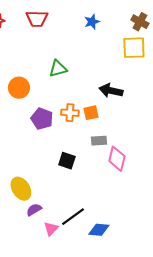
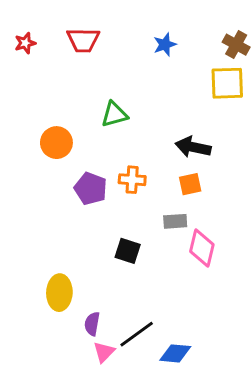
orange square: (91, 113) -> (190, 184), moved
yellow ellipse: (21, 189) -> (59, 293), turned 35
purple semicircle: (34, 210) -> (92, 324), moved, turned -49

